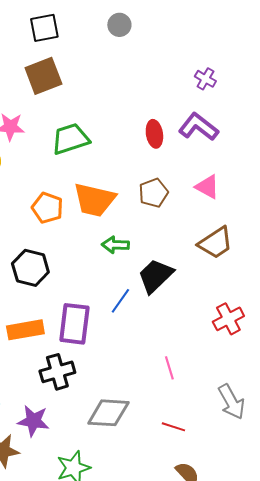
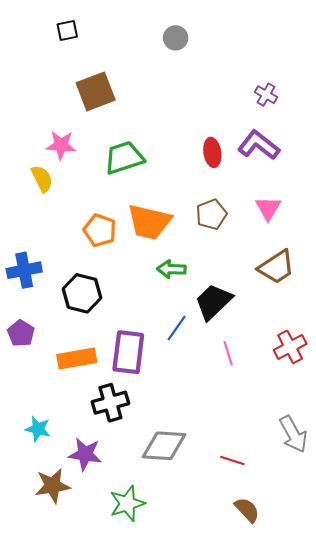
black square: (44, 28) -> (67, 30), moved, size x0.7
pink triangle: (207, 187) -> (268, 208), turned 32
pink line: (169, 368) -> (228, 353), moved

